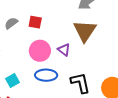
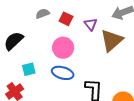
purple triangle: (64, 50) -> (91, 24), moved

